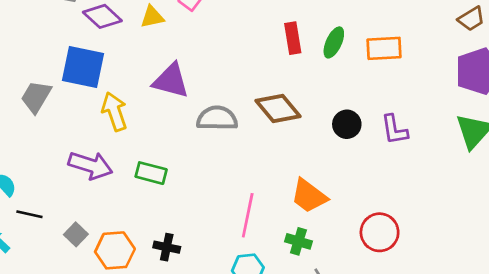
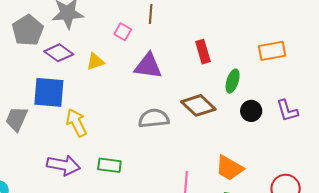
yellow triangle: (152, 17) -> (95, 62), moved
green ellipse: (334, 42) -> (233, 81), moved
purple triangle: (171, 81) -> (148, 66), moved

